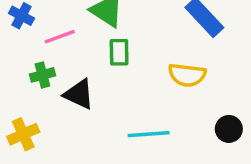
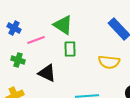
green cross: (42, 75) -> (18, 60), moved, turned 32

